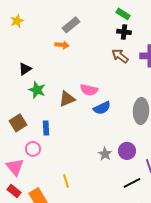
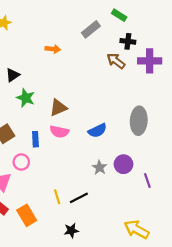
gray rectangle: (71, 25) -> (91, 29), moved
black cross: (124, 32) -> (128, 41), moved
pink semicircle: (89, 90) -> (59, 132), moved
blue semicircle: (102, 108) -> (97, 130), moved
black line: (132, 183) -> (79, 198), moved

